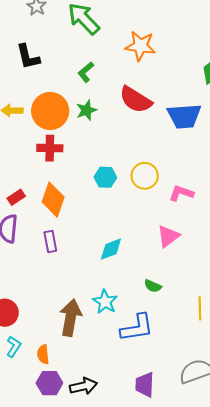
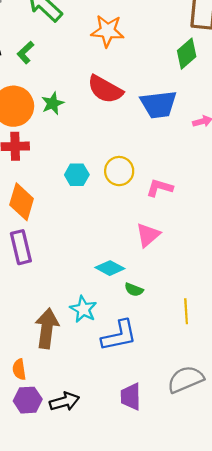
green L-shape: (86, 72) -> (25, 53), moved
purple rectangle: (50, 242) -> (21, 247), size x1.4
cyan diamond: (111, 249) -> (110, 268), moved, turned 52

